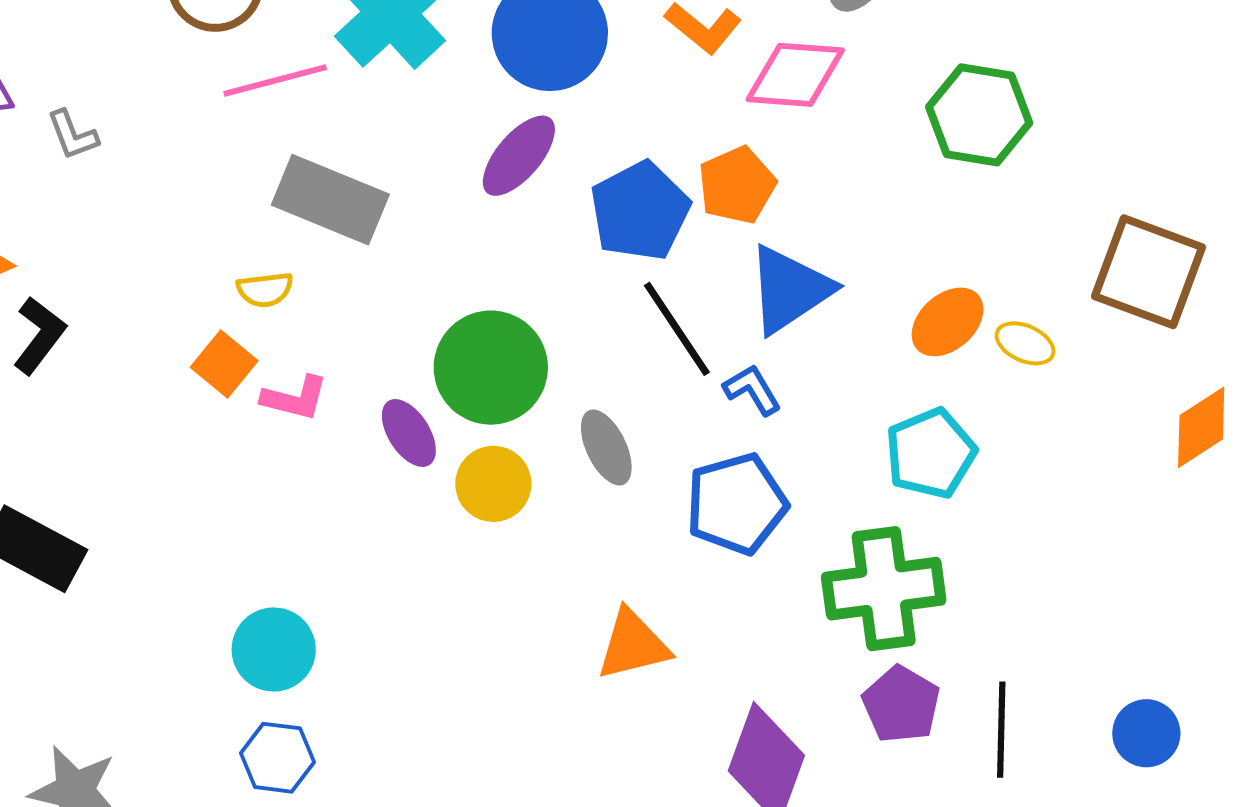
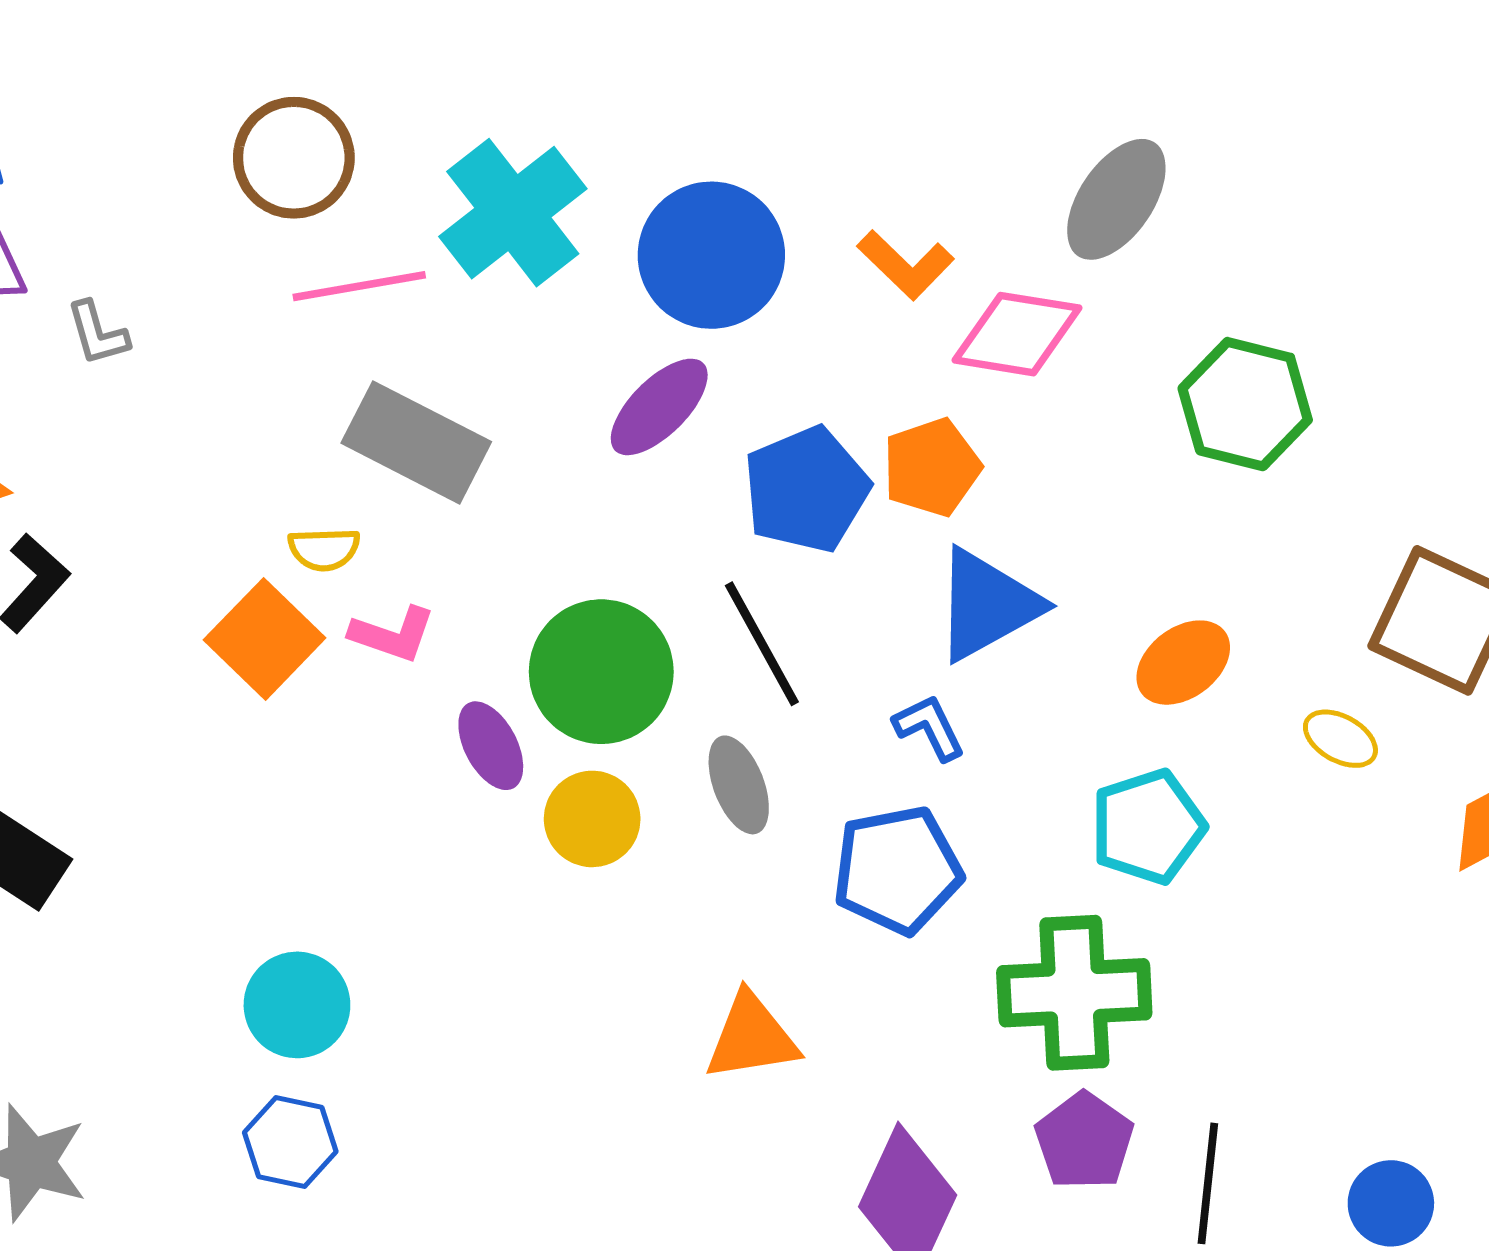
black line: (677, 329) -> (762, 644), moved
yellow ellipse: (1025, 343) -> (1340, 739), moved
orange square: (224, 364) -> (265, 639), size x1.4
pink L-shape: (295, 398) -> (393, 634), moved

